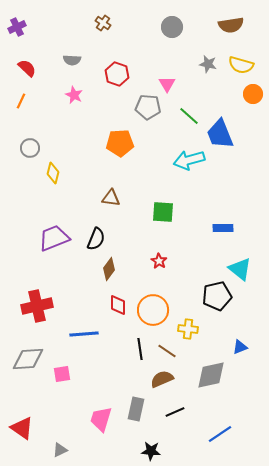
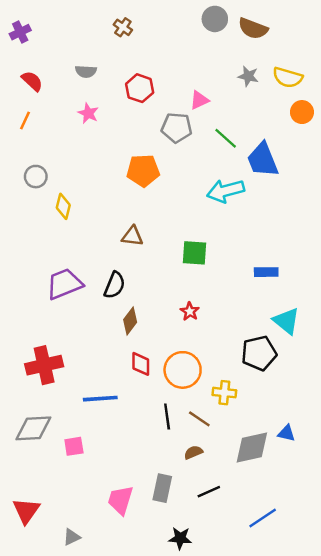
brown semicircle: (231, 25) -> (253, 28), moved, turned 30
gray circle: (172, 27) -> (215, 19), moved
pink triangle: (167, 84) -> (199, 100), turned 36
blue triangle: (240, 347) -> (286, 433), moved, turned 35
brown semicircle: (162, 379) -> (193, 452), size x0.7
red triangle: (22, 428) -> (26, 511), turned 30

